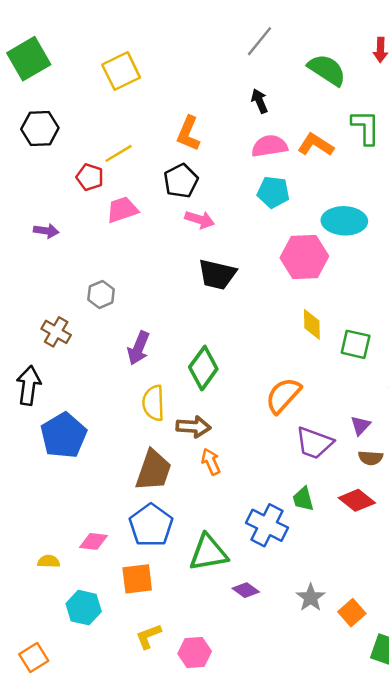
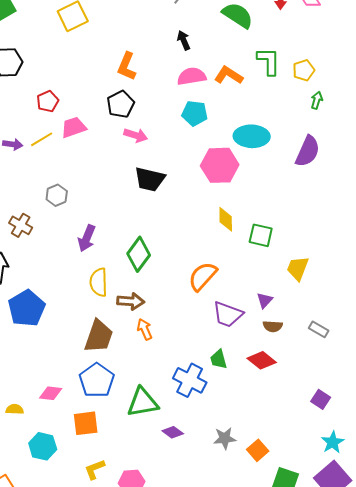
yellow line: (119, 153) -> (42, 139), moved
red pentagon: (90, 177) -> (48, 101), turned 30
gray star: (311, 598) -> (225, 438), turned 30

